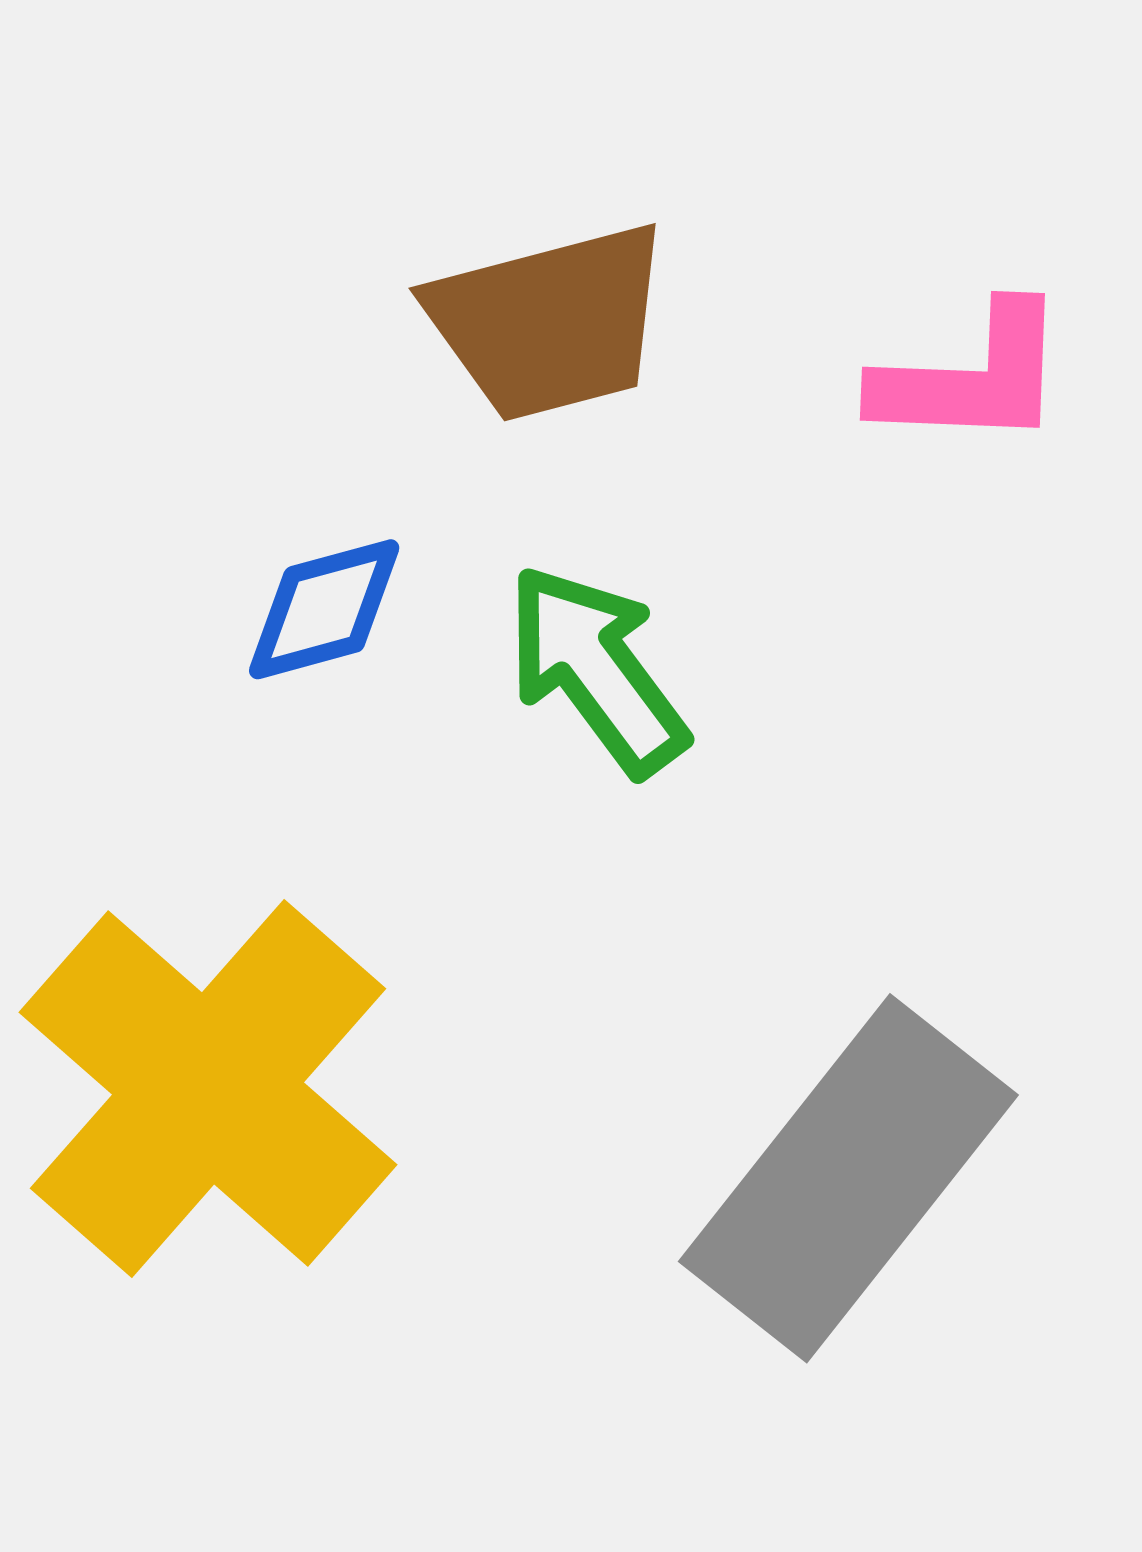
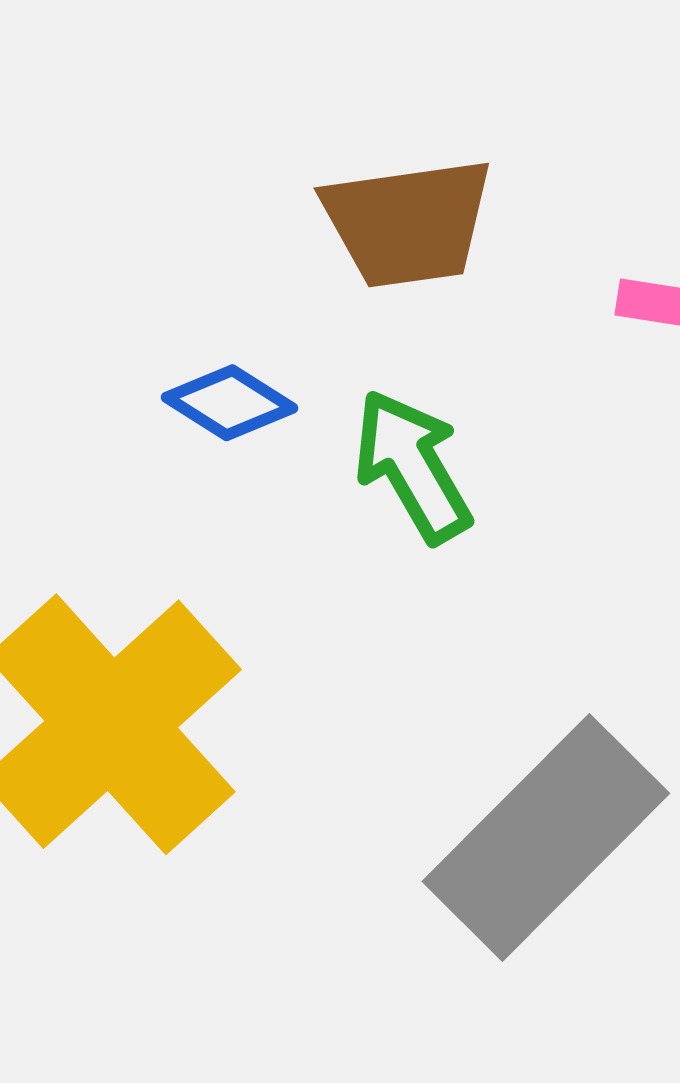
blue diamond: (324, 609) -> (229, 403), turned 41

